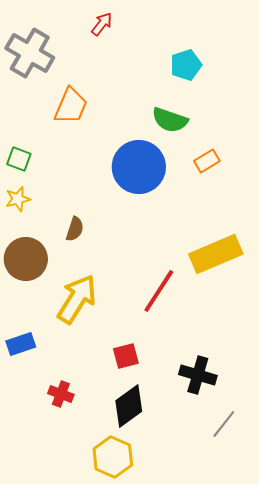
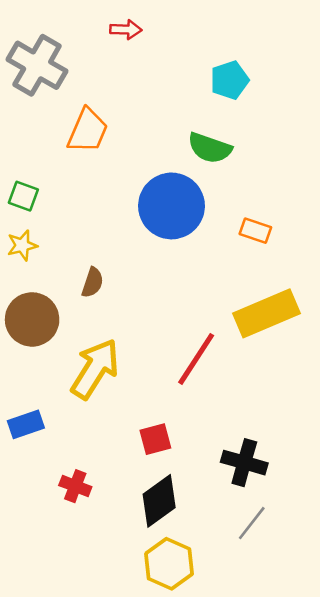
red arrow: (102, 24) -> (126, 30), turned 55
orange rectangle: (207, 161) -> (255, 231), moved, turned 50
gray line: (224, 424) -> (252, 523), moved
yellow hexagon: (113, 457) -> (169, 564), moved

